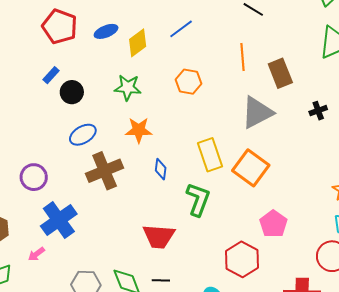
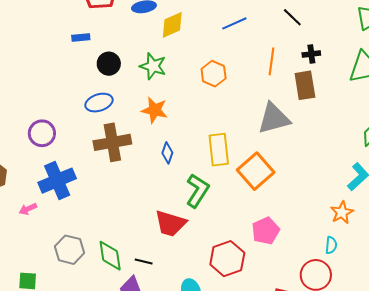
blue line: (181, 29) -> (234, 23), moved
blue rectangle: (51, 75) -> (81, 37), turned 30
black circle: (72, 92) -> (109, 64), moved
black cross: (318, 111) -> (311, 54), moved
red trapezoid: (159, 236) -> (170, 223), moved

